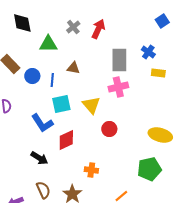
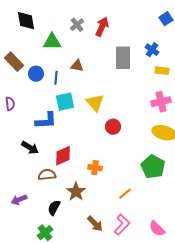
pink cross: (118, 87) -> (161, 102), moved
blue L-shape: (42, 123) -> (46, 121), turned -60
red diamond: (66, 140) -> (63, 156), moved
black arrow: (39, 158) -> (30, 148), moved
green pentagon: (149, 169) -> (153, 167), turned -30
brown semicircle: (43, 190) -> (47, 175), moved, turned -72

